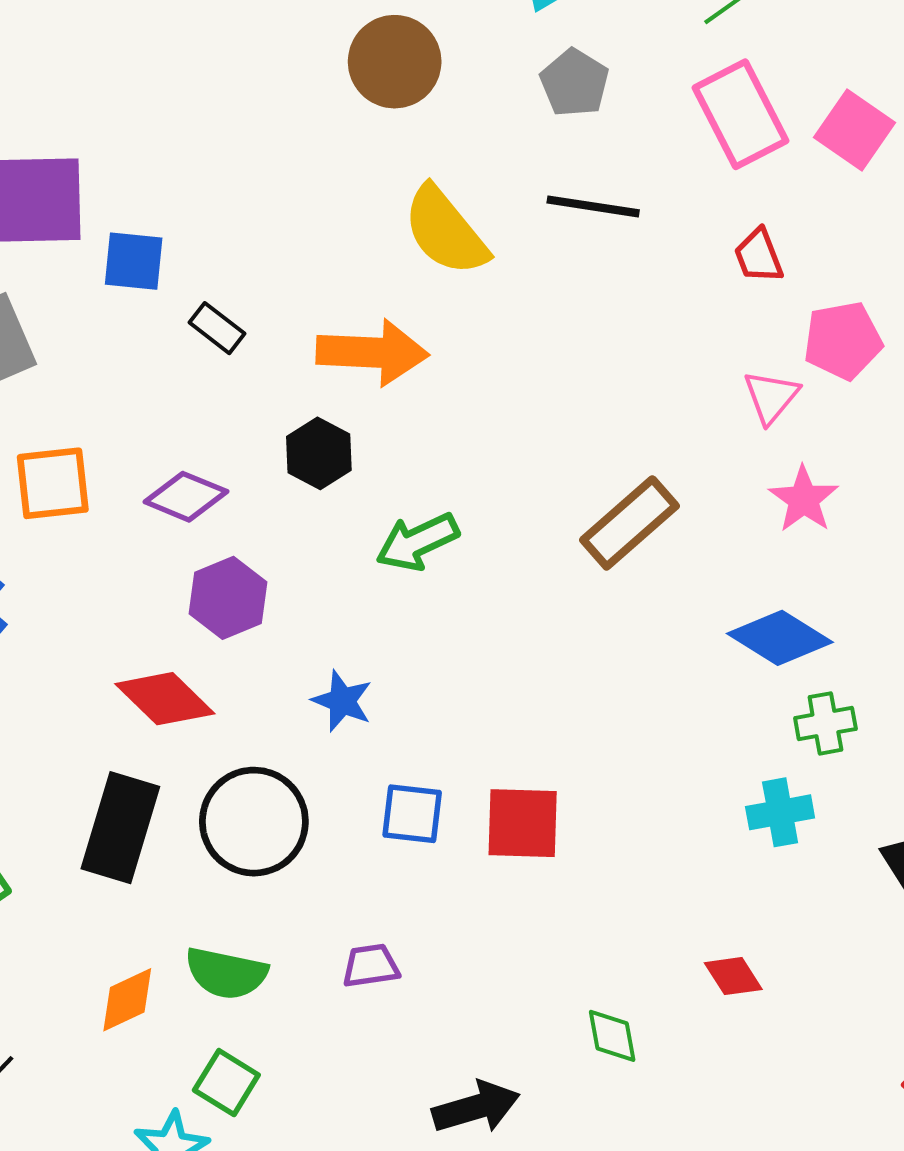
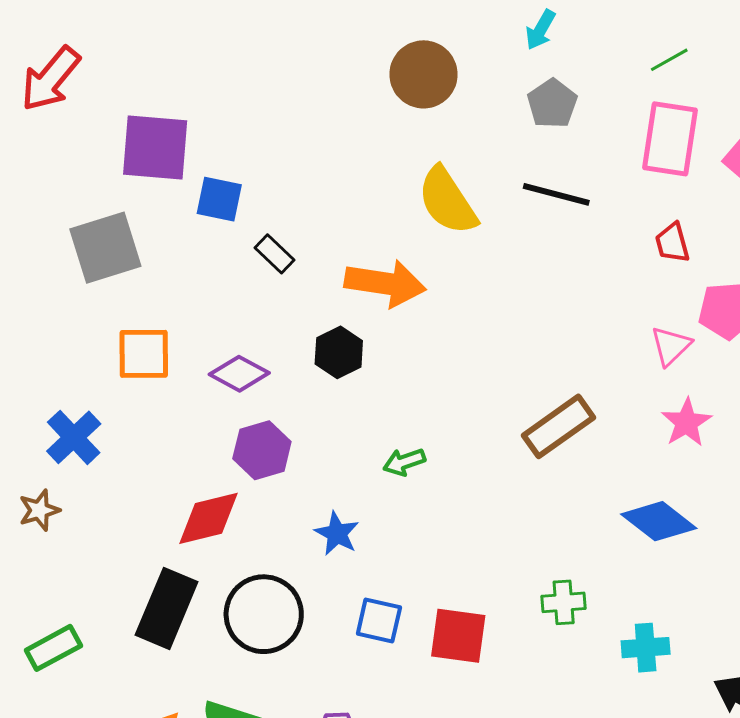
pink rectangle: (740, 114) -> (670, 139), turned 30
green arrow: (417, 542) -> (404, 462), moved, size x0.7
red diamond: (165, 699) -> (209, 518), turned -64
green cross: (825, 723) -> (564, 602), moved

